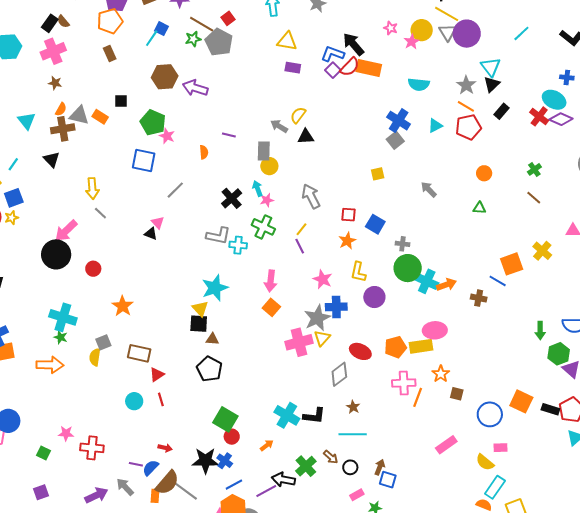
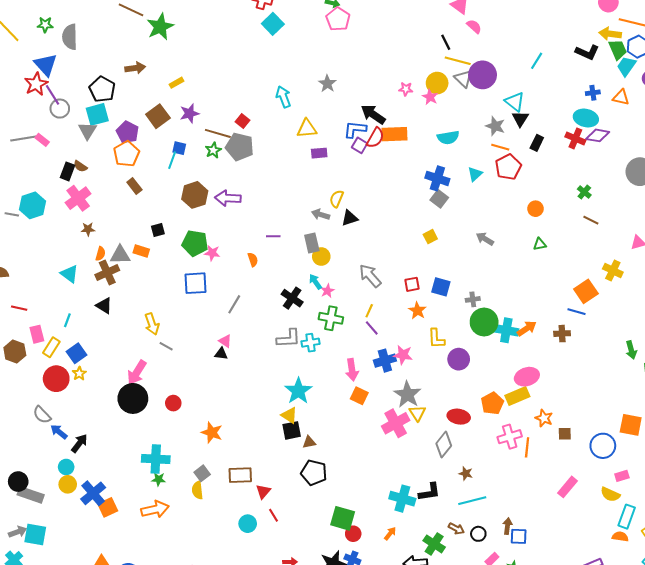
blue cross: (336, 307) -> (385, 361), moved

